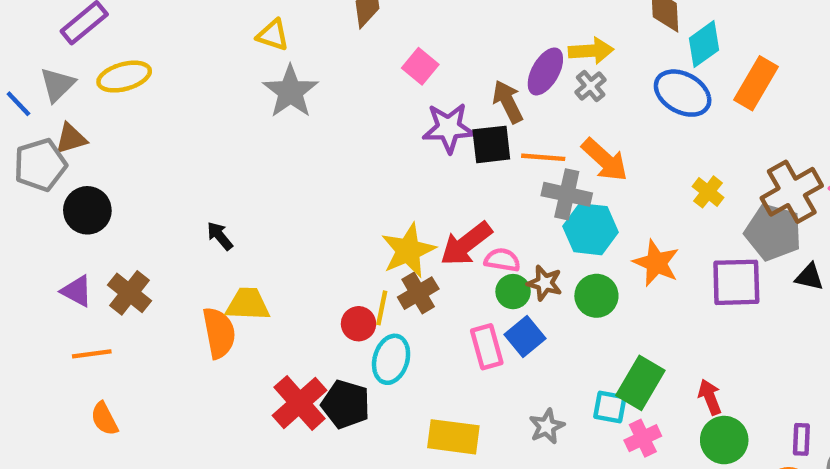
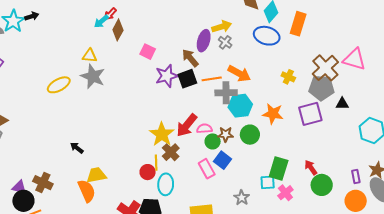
yellow triangle: (273, 35) -> (90, 56), moved
yellow ellipse: (124, 77) -> (59, 85), moved
black circle: (87, 210) -> (23, 201), moved

